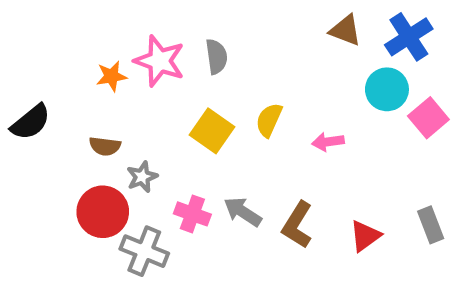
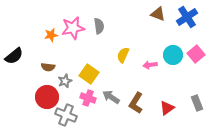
pink star: (160, 61) -> (73, 28), turned -30
cyan circle: (387, 89) -> (173, 55), moved
yellow square: (212, 131) -> (89, 74), moved

